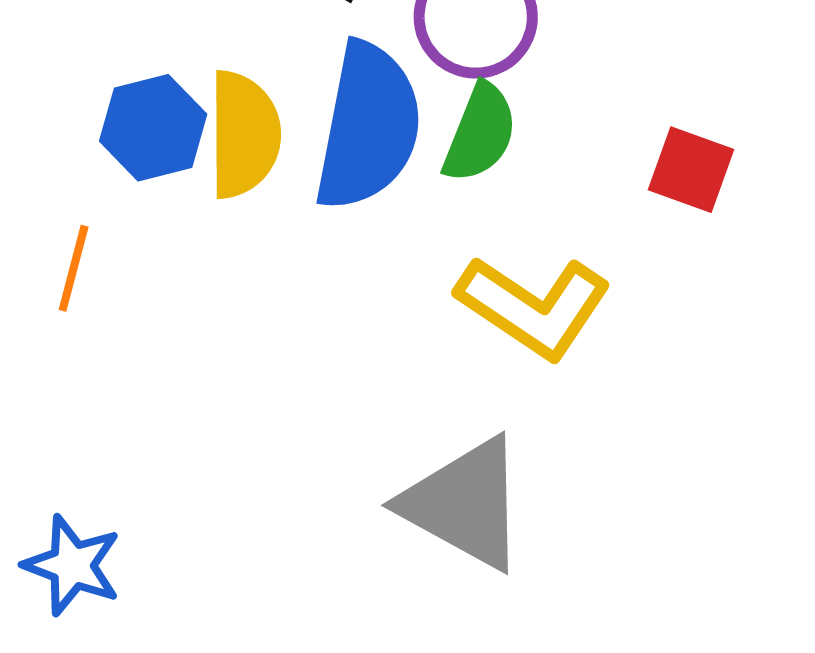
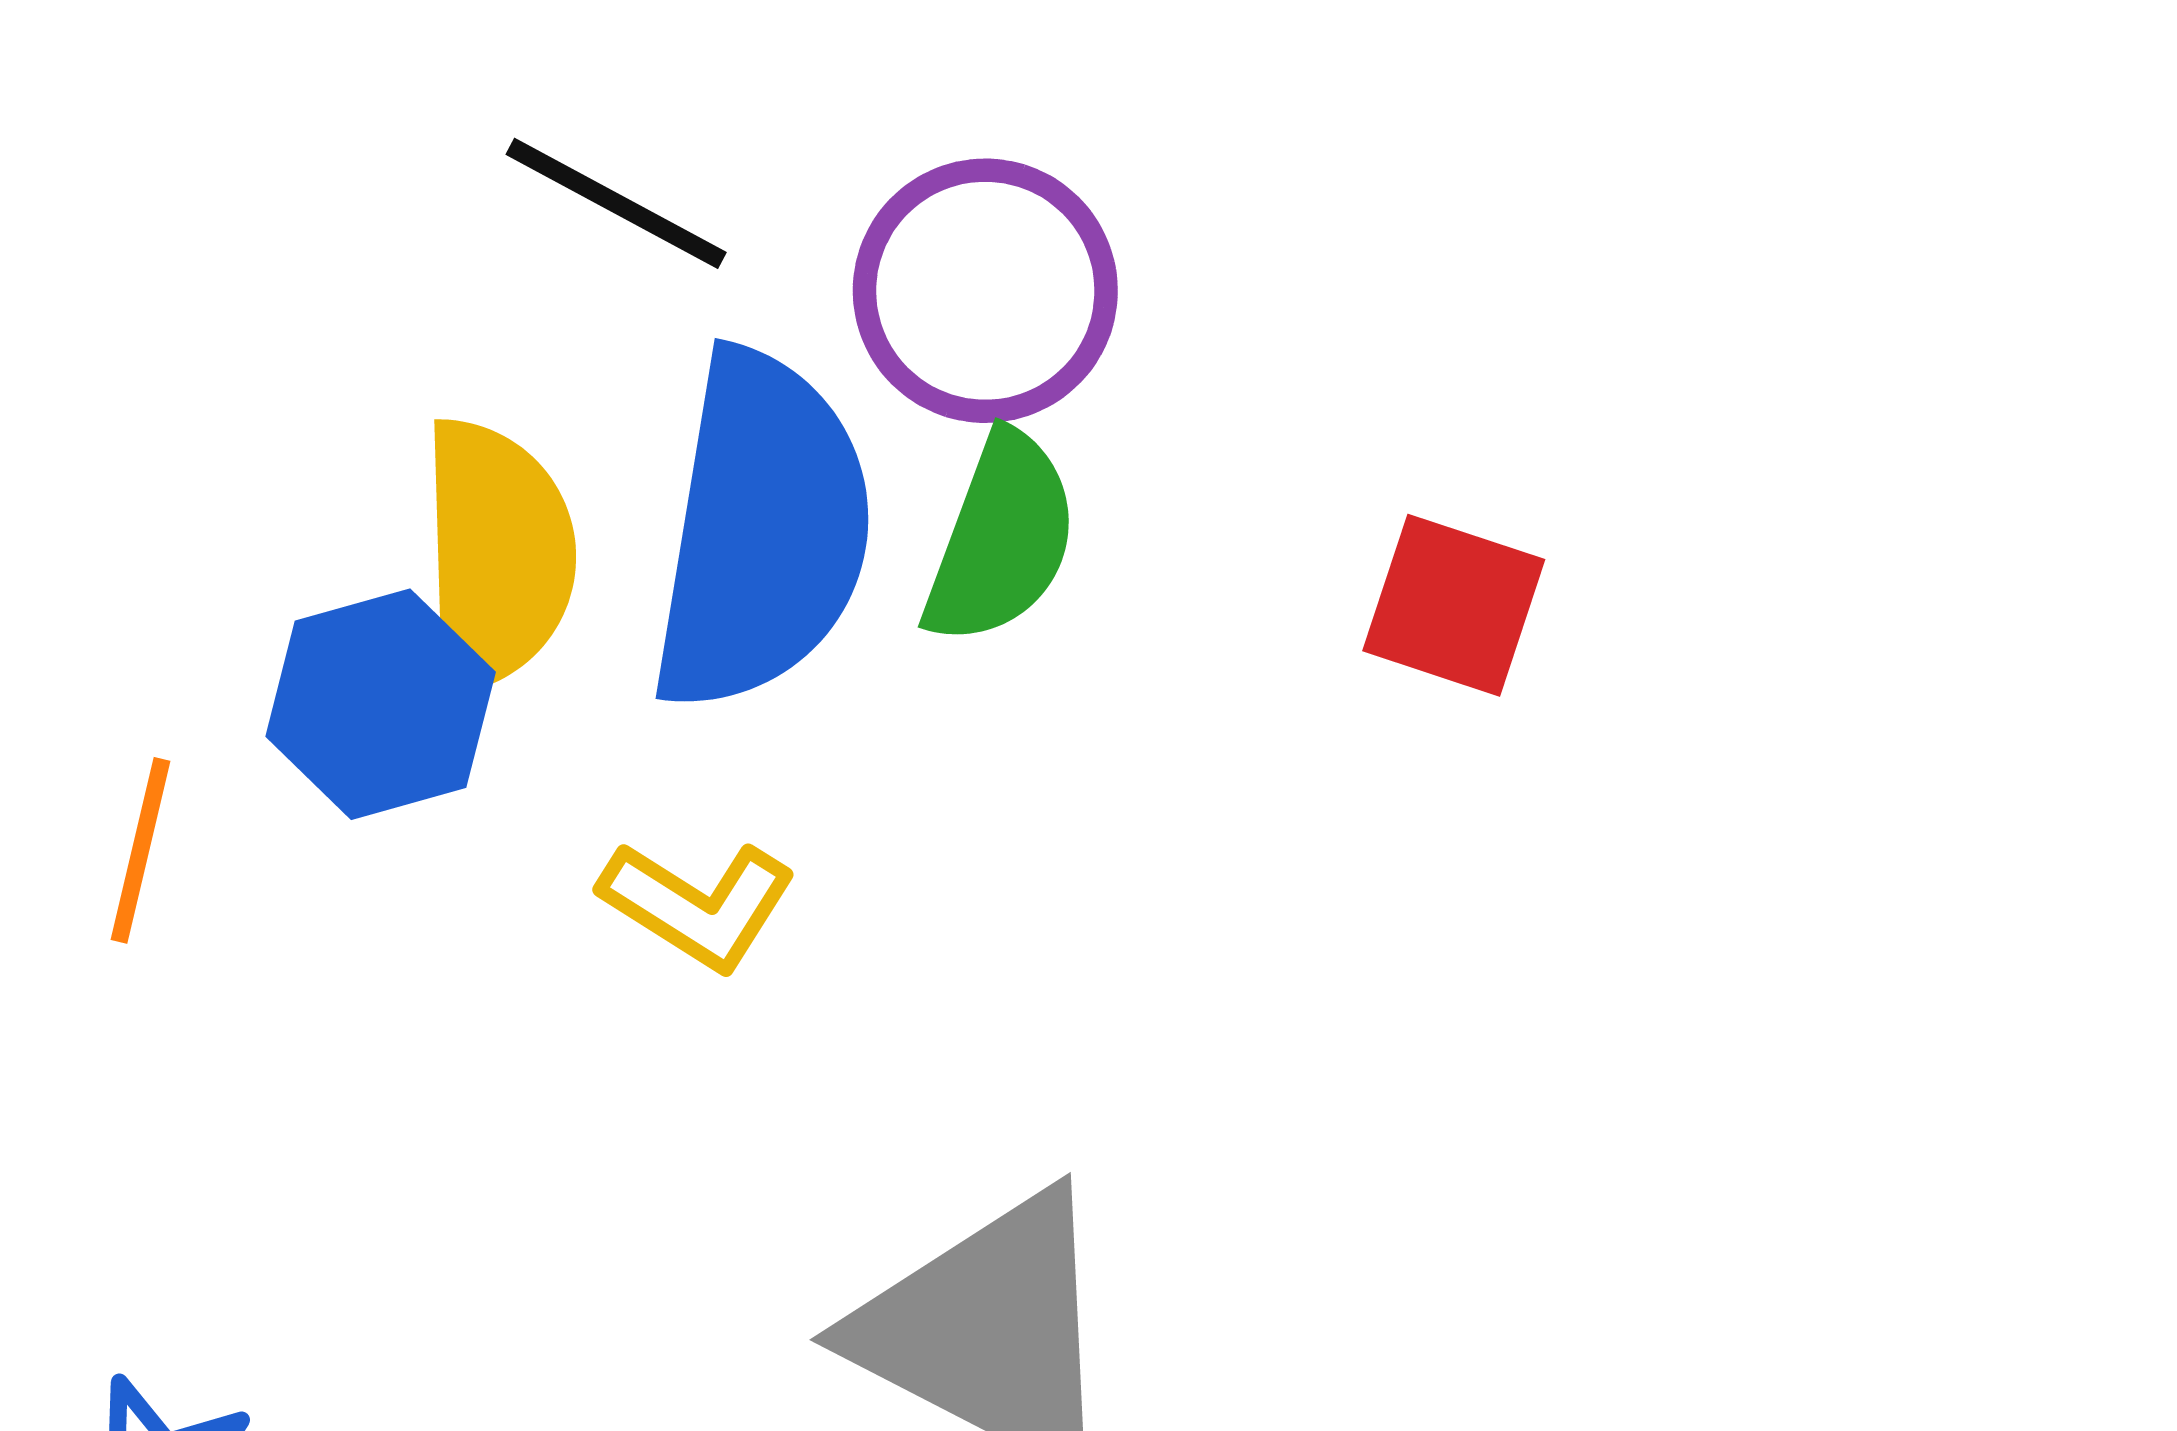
blue hexagon: (153, 128) -> (381, 704), moved
yellow L-shape: (534, 307) -> (698, 905), moved, size x0.6

